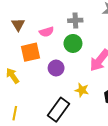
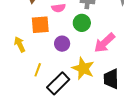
yellow star: (82, 90) -> (83, 68), size x1.6
yellow line: (15, 113) -> (38, 70), moved

